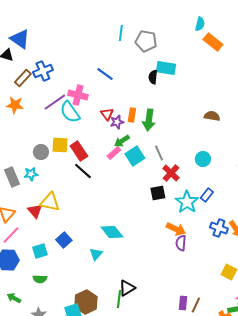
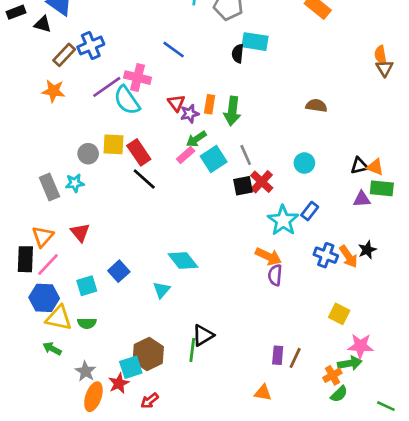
black square: (158, 193) -> (243, 186), moved
yellow triangle: (50, 202) -> (59, 318), moved

